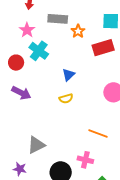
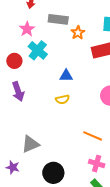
blue triangle: (68, 75) -> (66, 76), turned 40
purple arrow: (21, 93) -> (18, 91), turned 42
pink cross: (85, 160) -> (97, 164), moved

